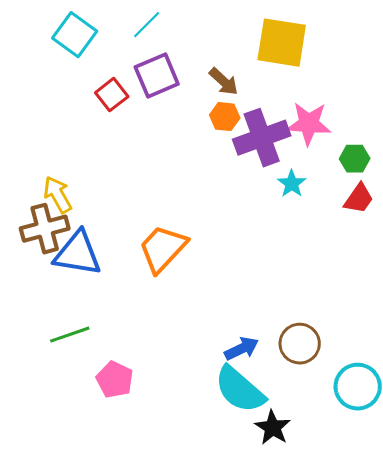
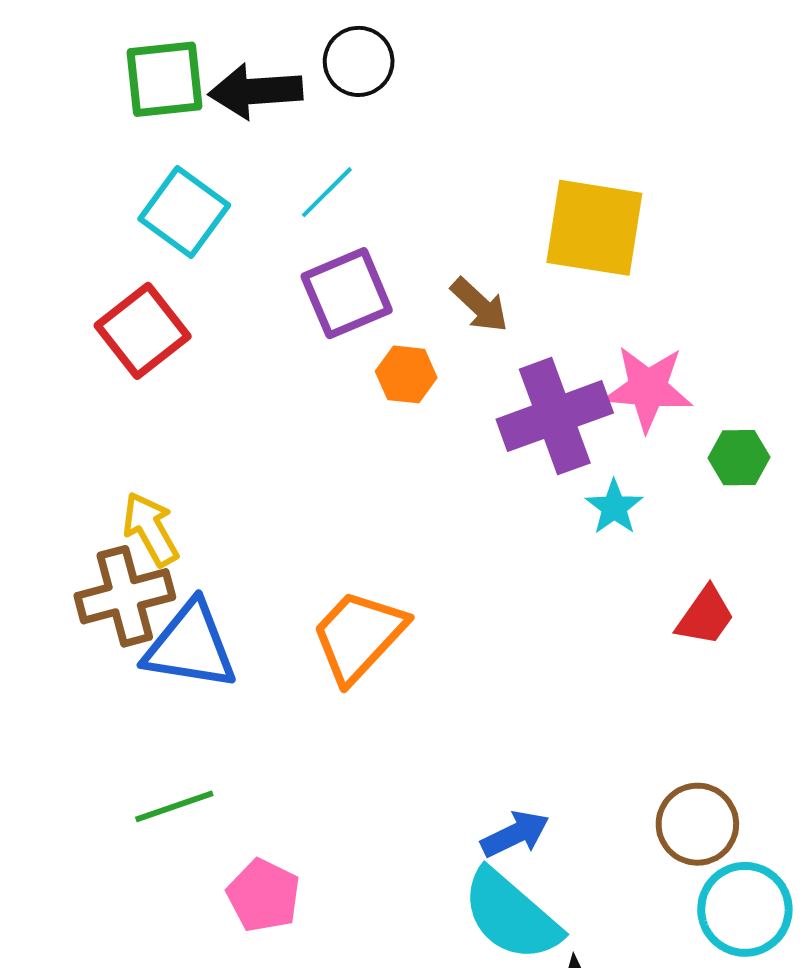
red square: (112, 95) -> (143, 331), moved, size x1.4
orange hexagon: (225, 117) -> (406, 374), moved
red trapezoid: (359, 199) -> (705, 616), moved
brown circle: (300, 344) -> (697, 824), moved

